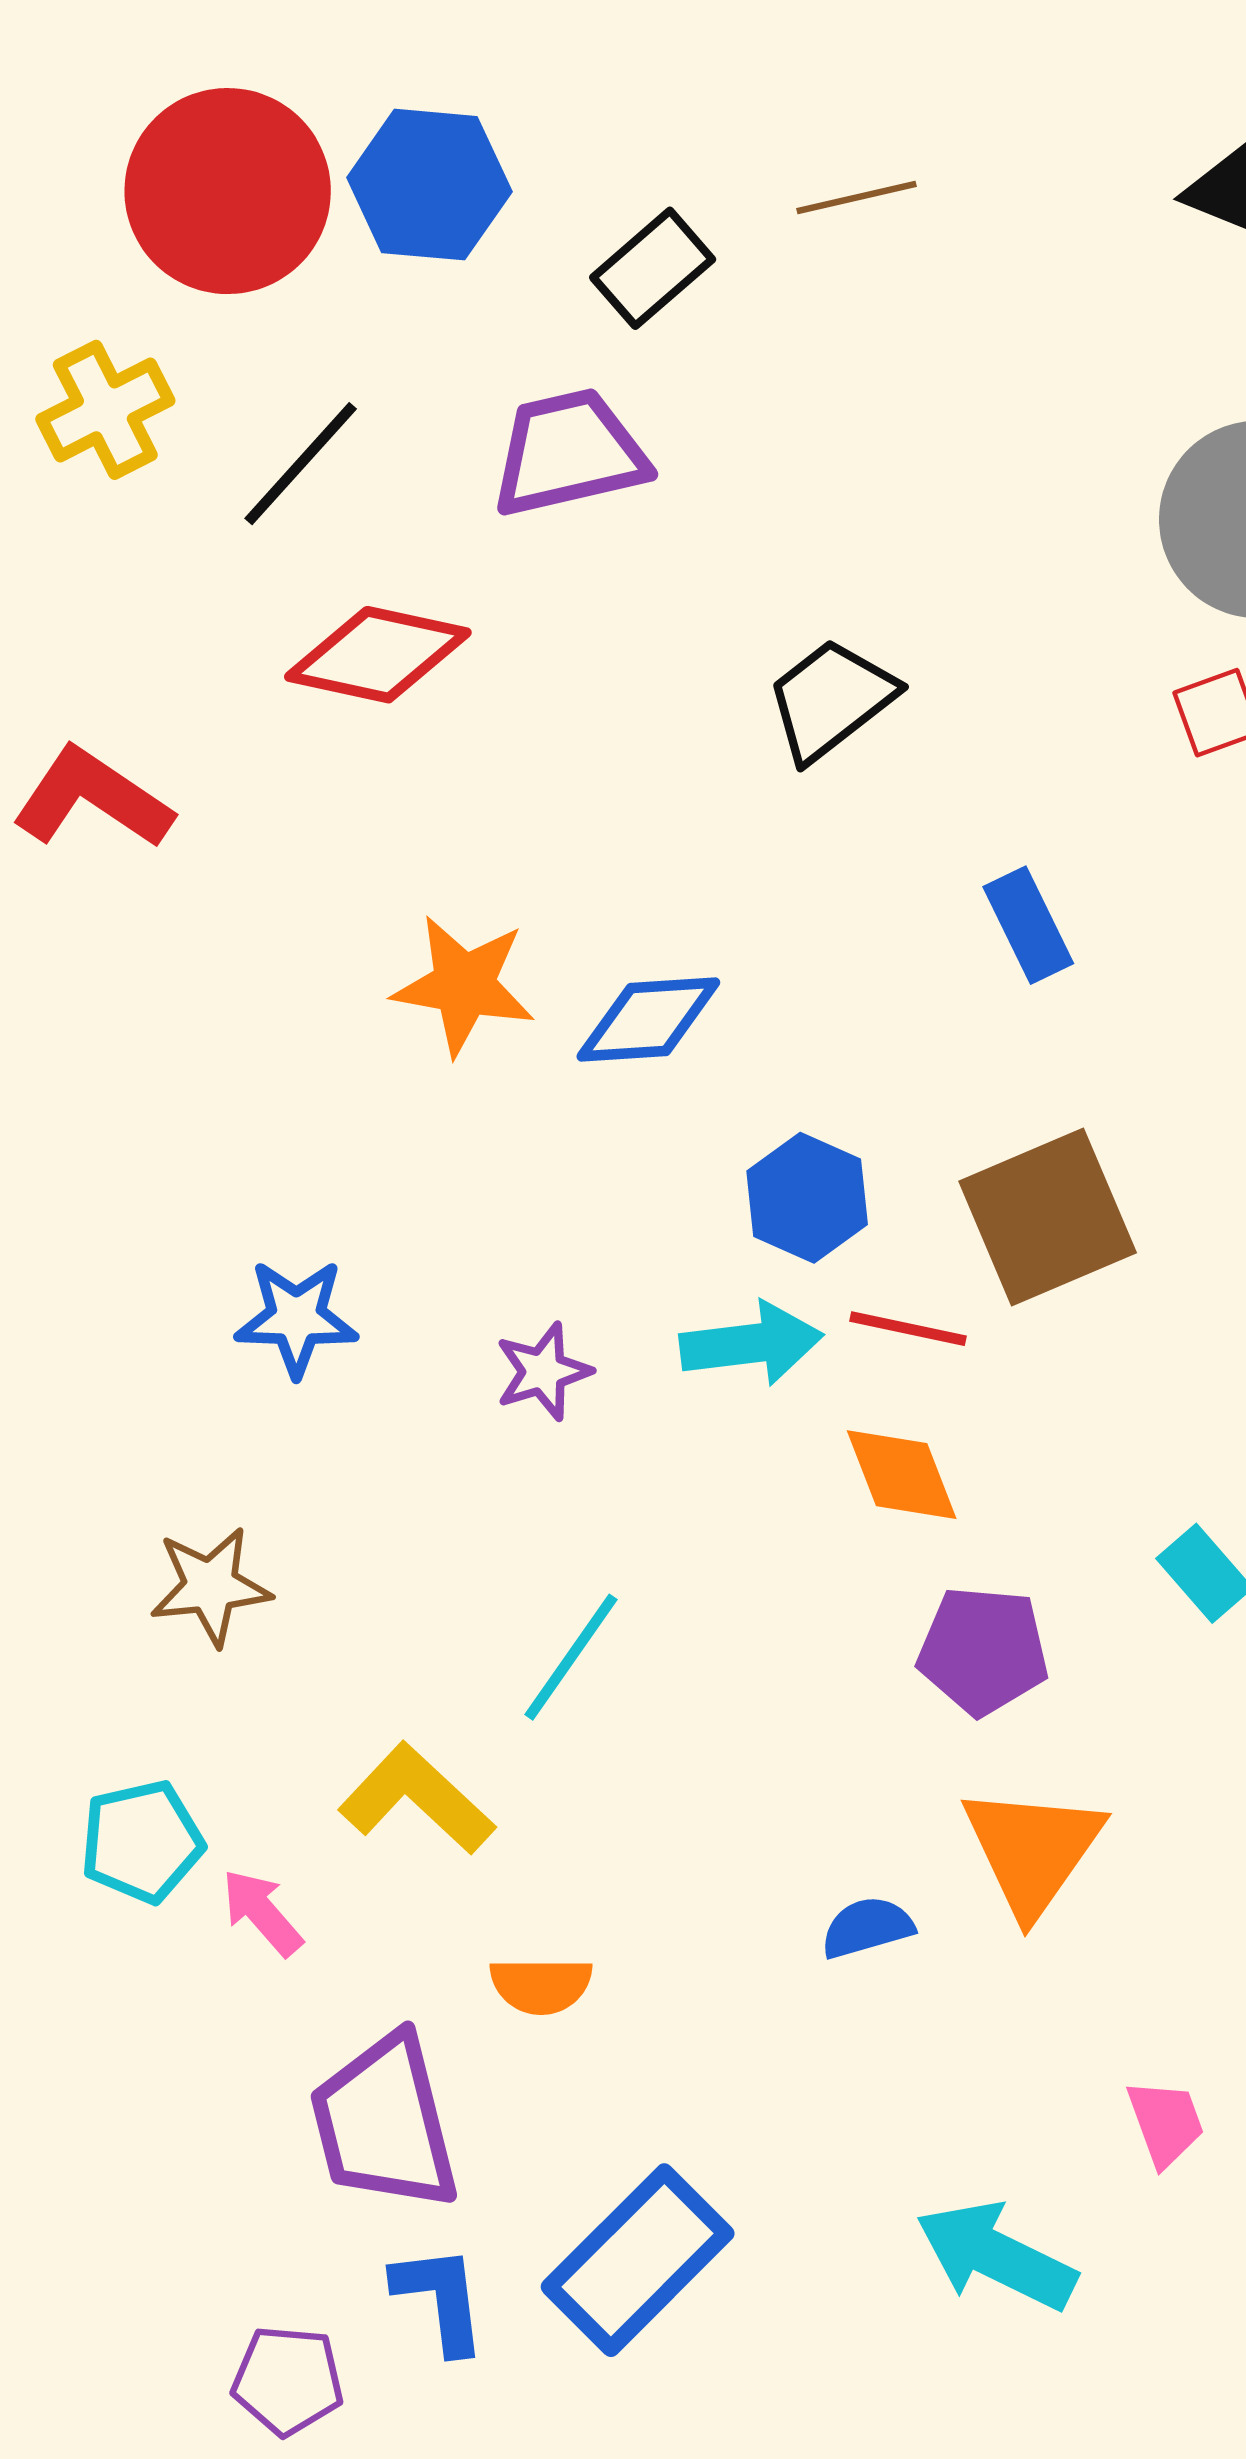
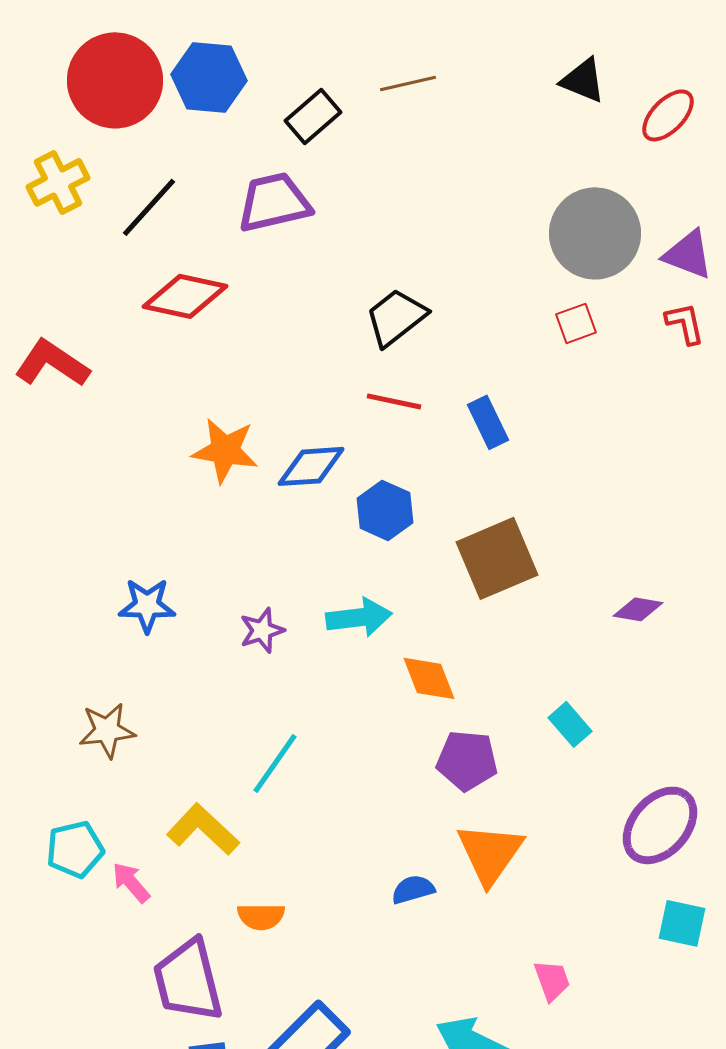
blue hexagon: (807, 1198) -> (385, 510), moved
red line: (908, 1329) -> (394, 401), moved

